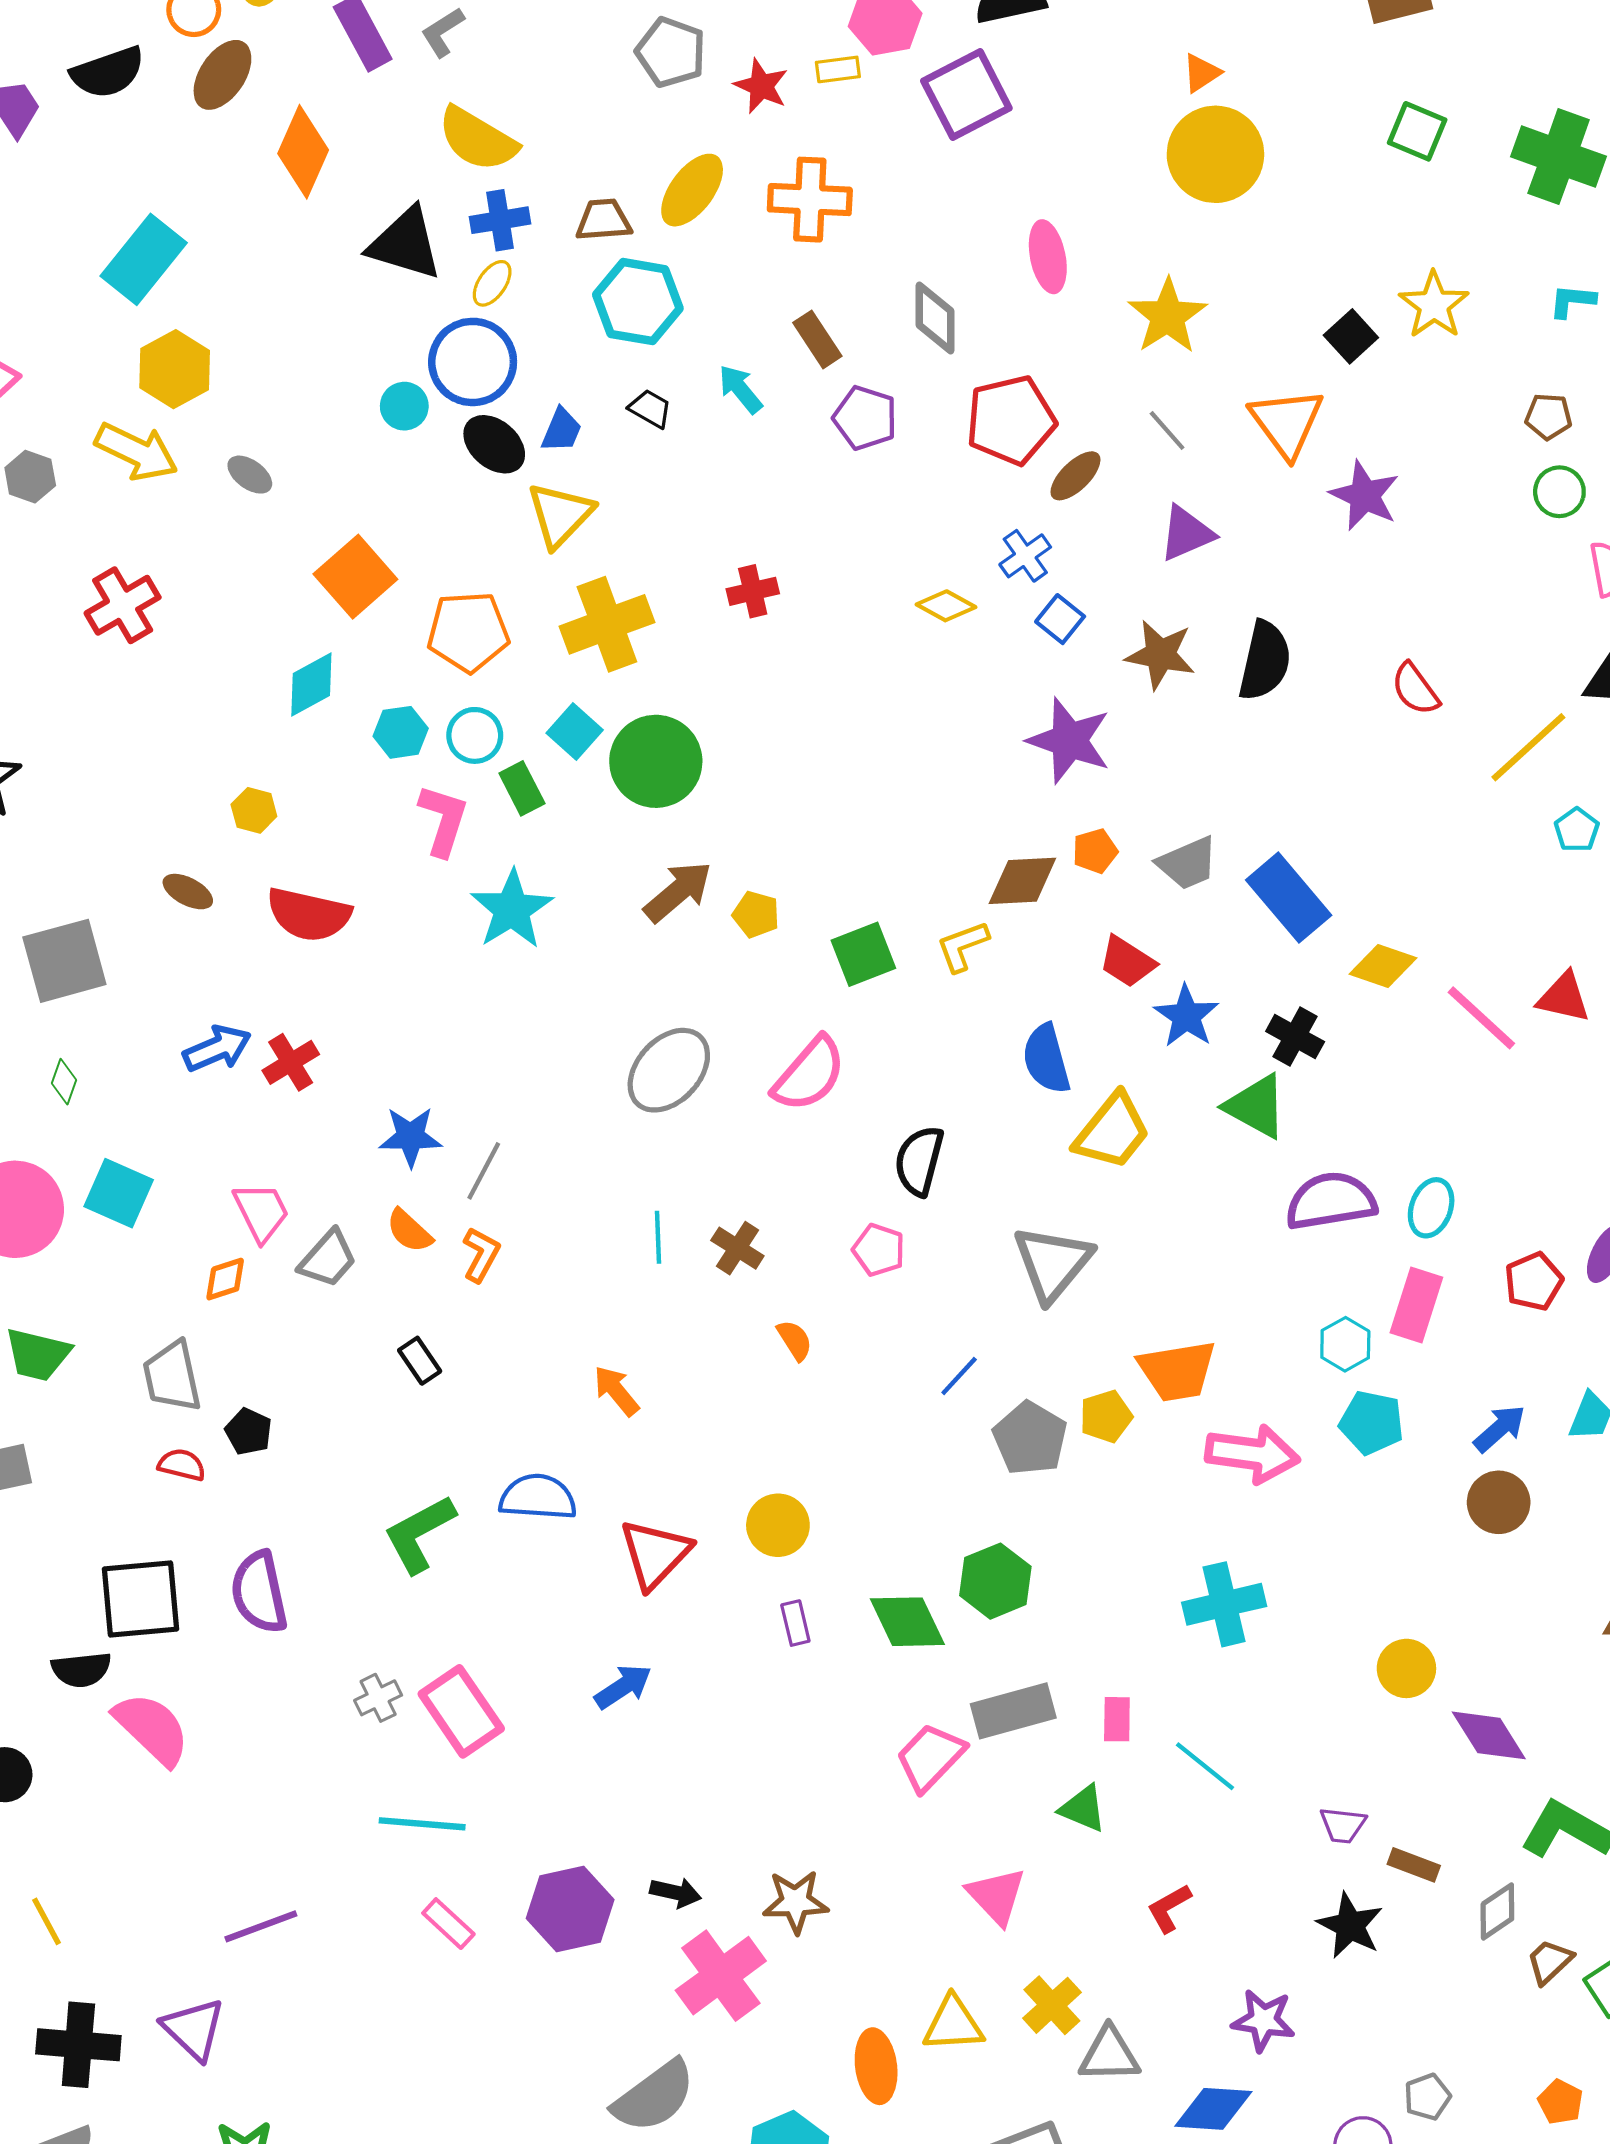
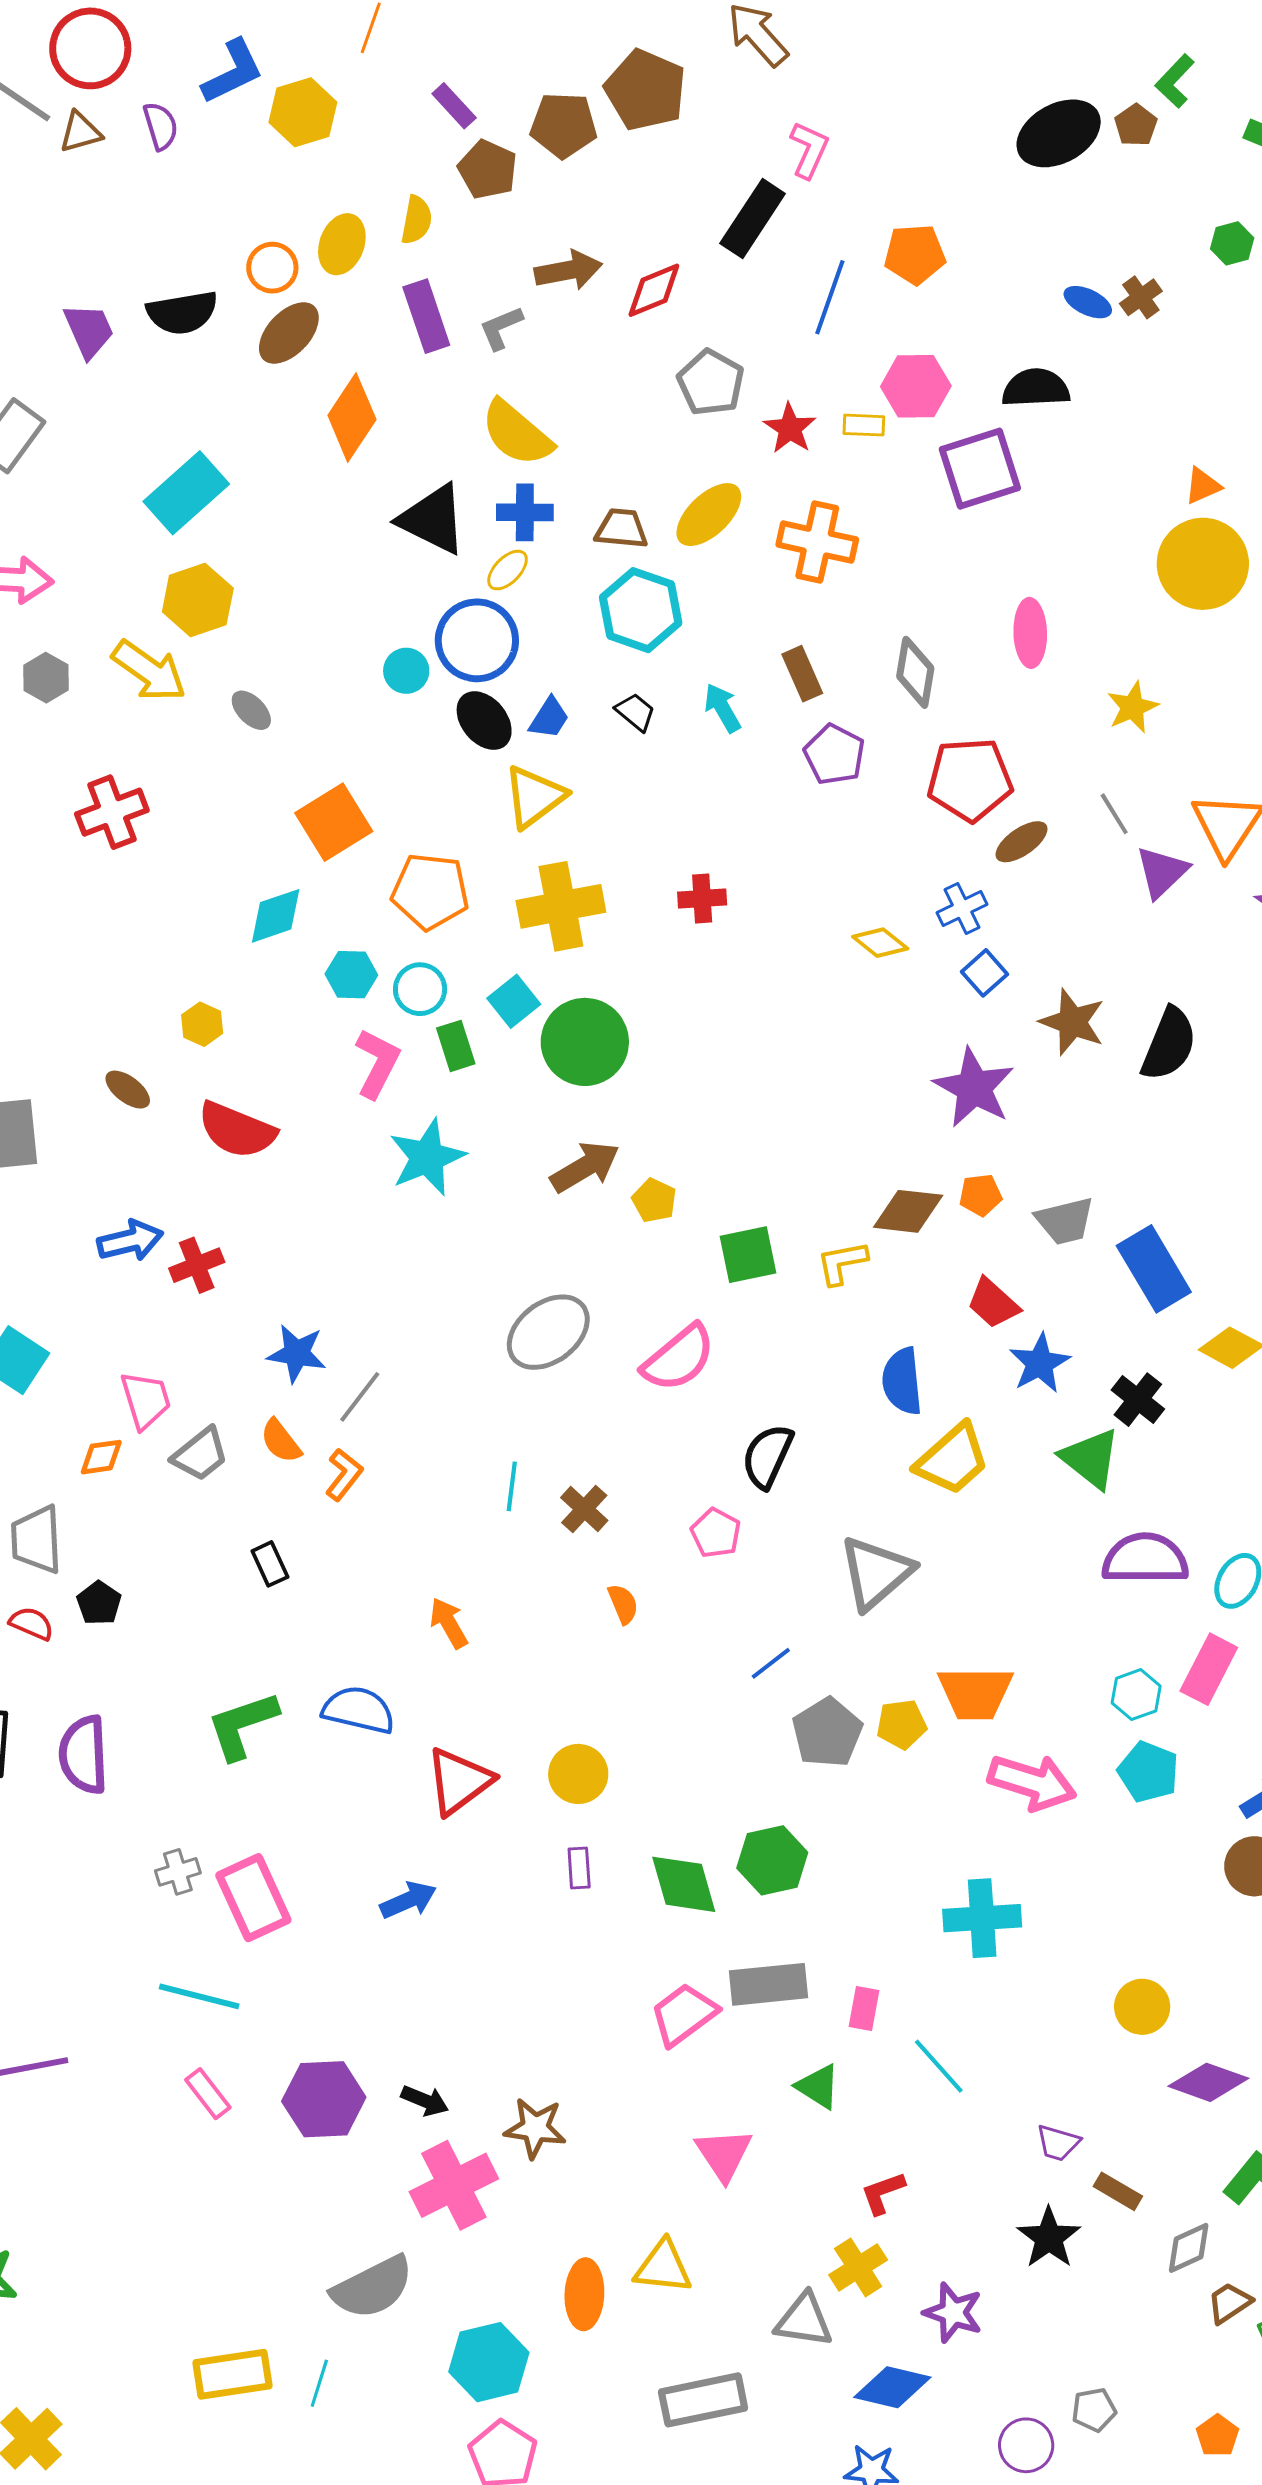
yellow star: (1168, 316) -> (1133, 707), size x0.7
purple triangle: (1186, 533) -> (1162, 872), moved, turned -30
purple diamond: (1489, 1735) -> (1208, 2082), turned -48
yellow cross: (1052, 2005) -> (858, 2267), moved

